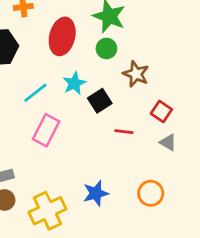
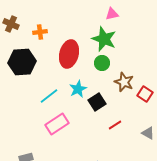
red square: (161, 112) -> (145, 94), moved
pink rectangle: (46, 130) -> (57, 124), turned 30
red line: (124, 132) -> (115, 125), turned -40

